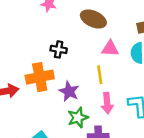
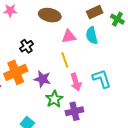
black cross: (59, 49) -> (26, 46), turned -32

